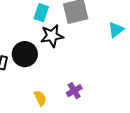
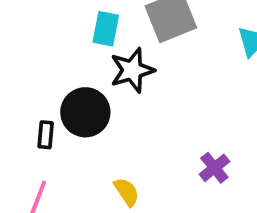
purple cross: (74, 91) -> (214, 168), moved

